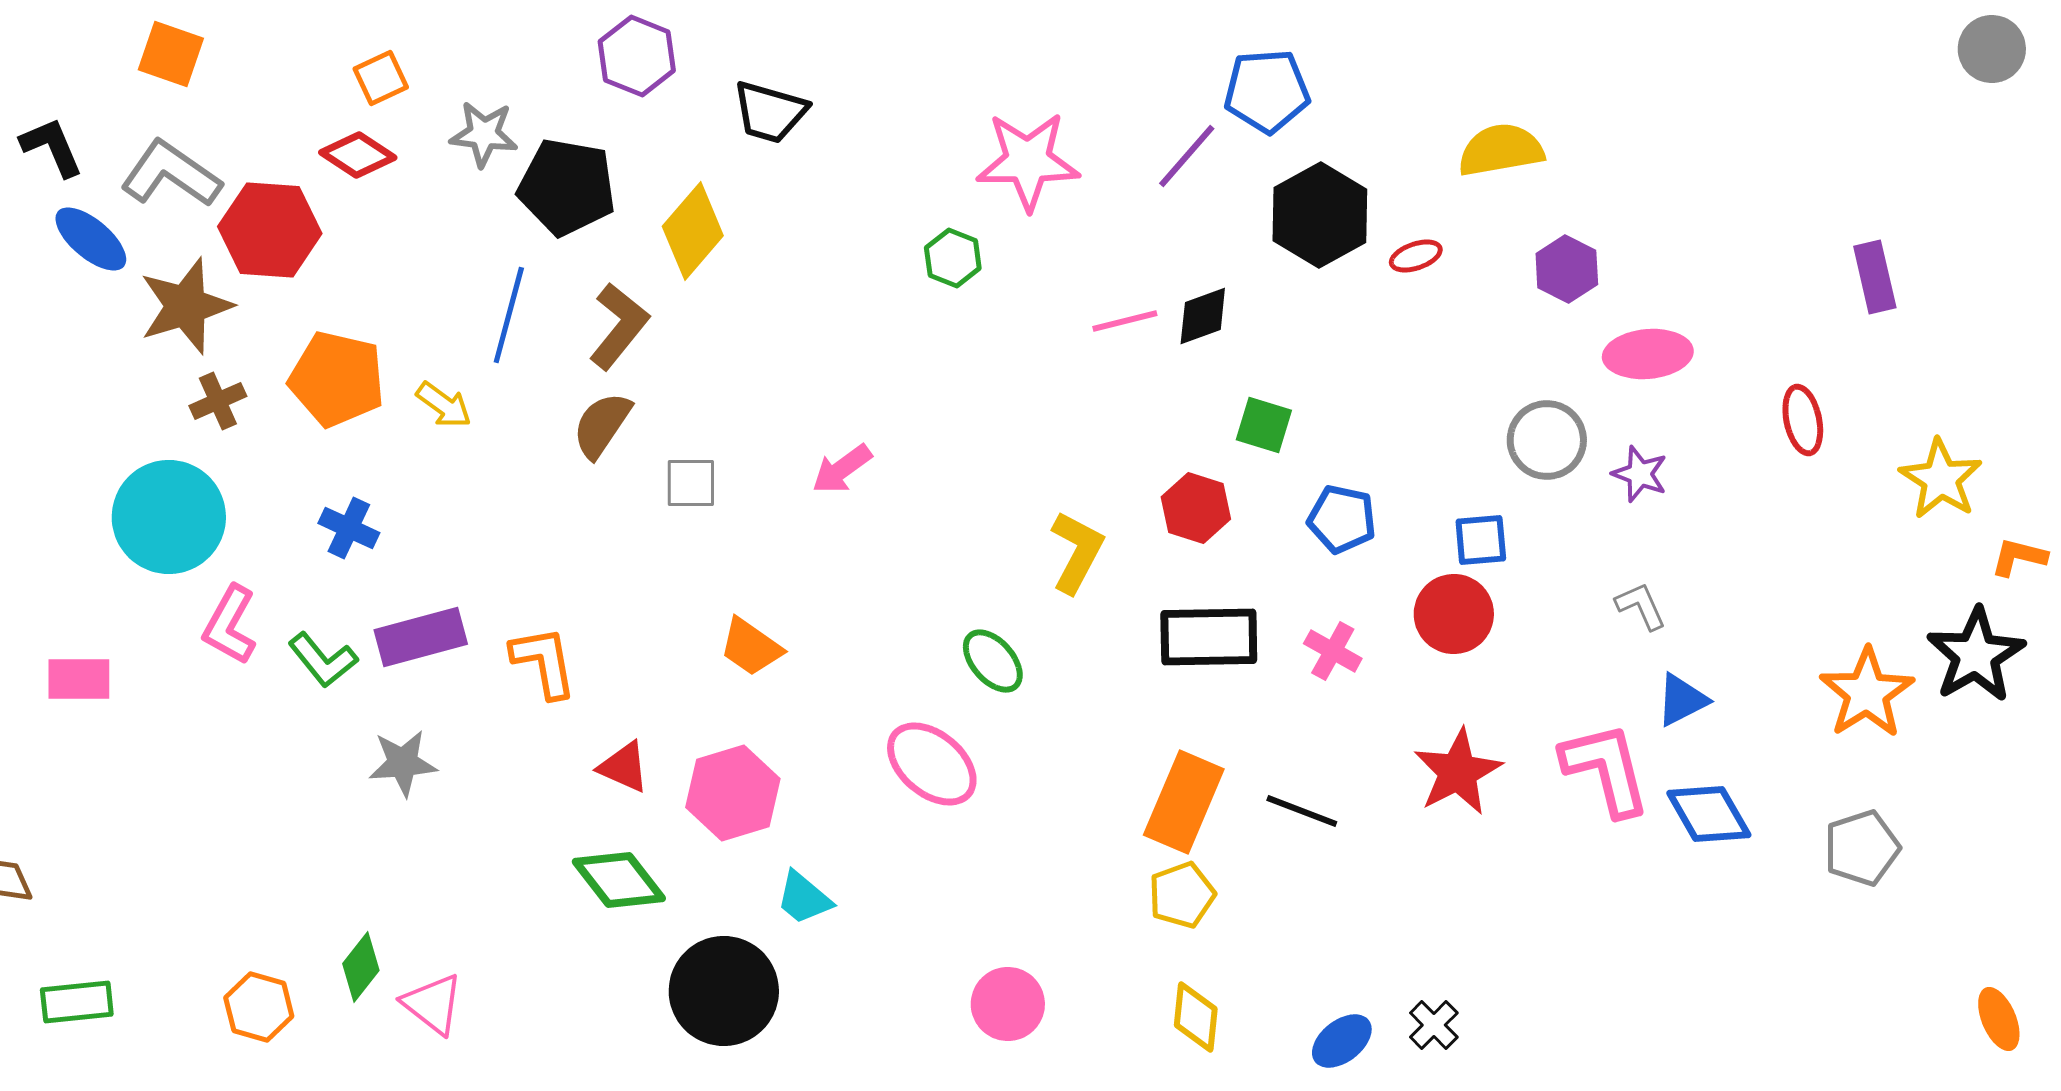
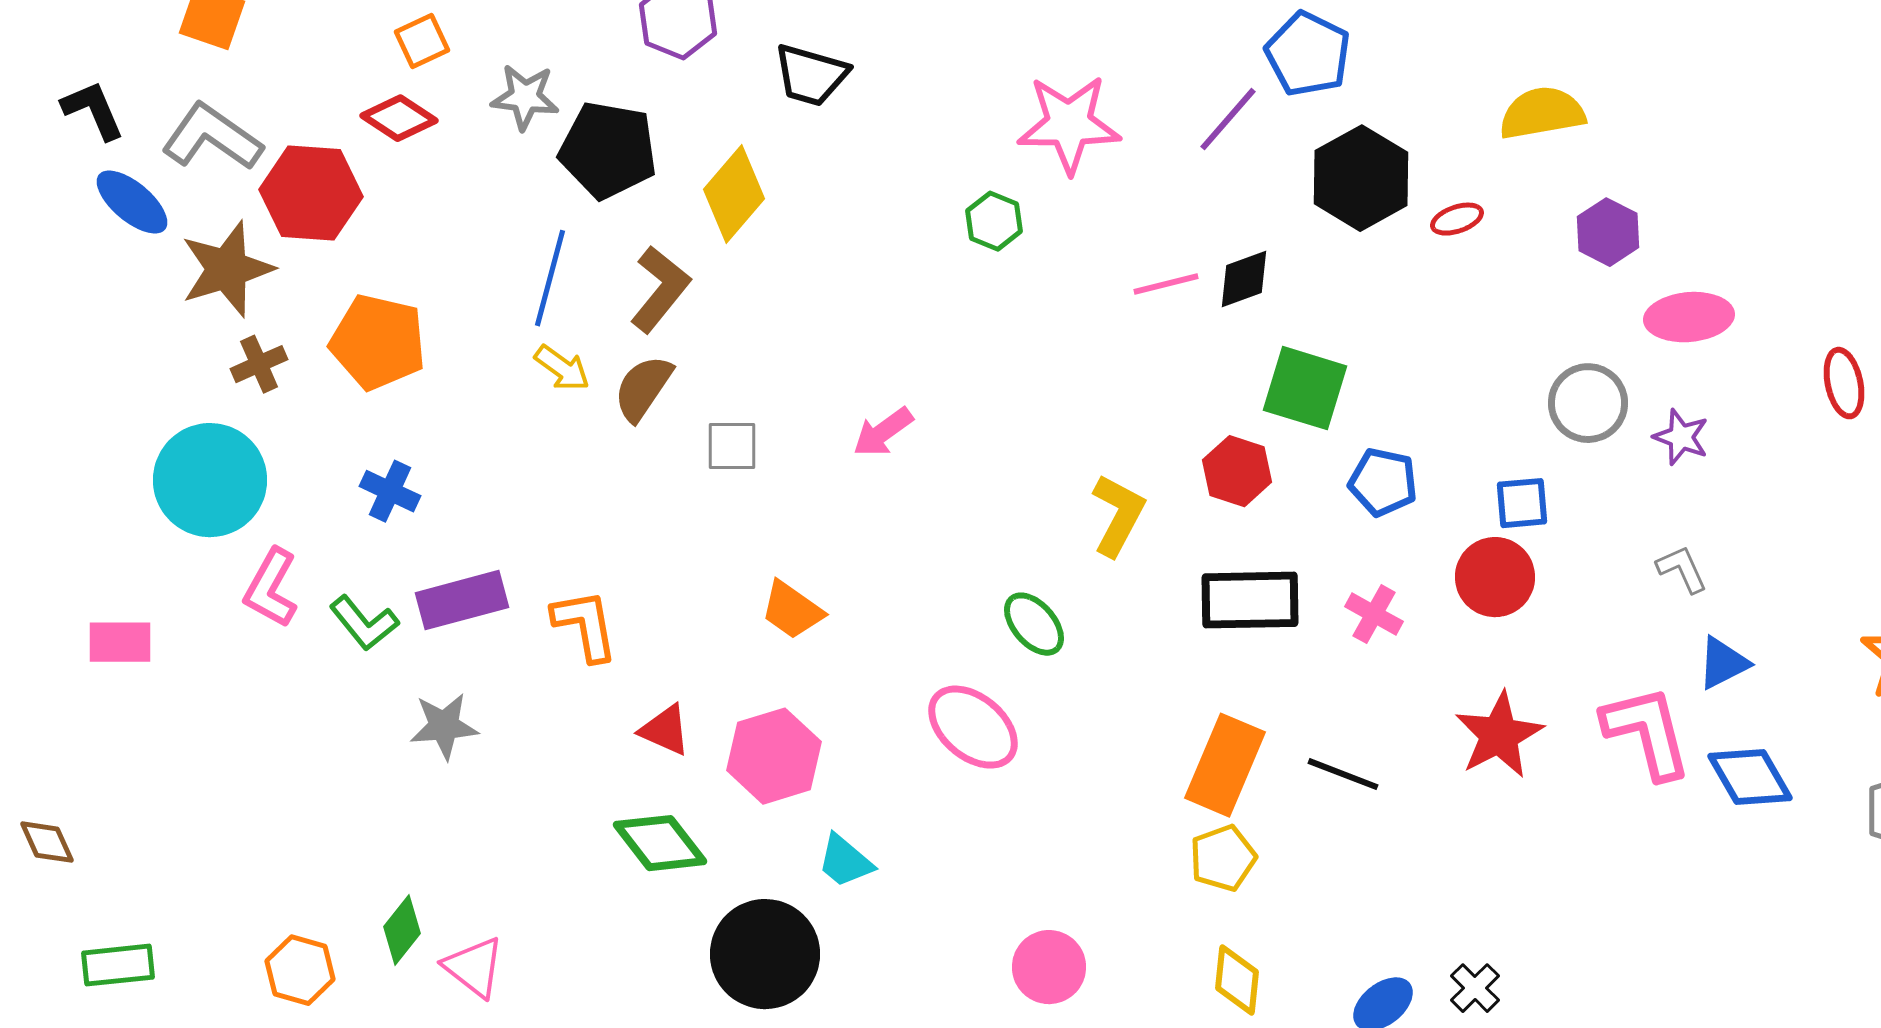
blue pentagon: (1267, 91) -> (1308, 54), turned 30
yellow arrow: (444, 405) -> (562, 368), moved
green square: (1264, 425) -> (1305, 388), size x1.5

